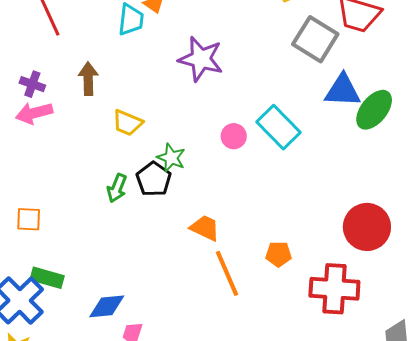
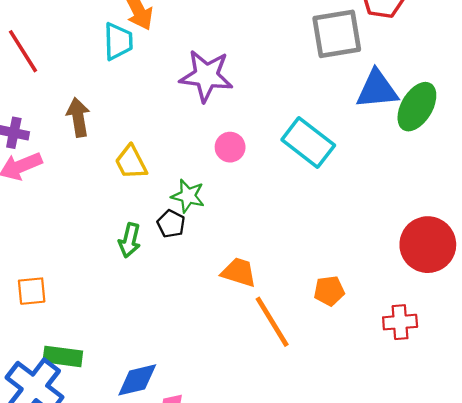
gray square: (315, 39) -> (337, 34), turned -33
yellow trapezoid: (127, 123) -> (131, 162), turned 48
pink circle: (234, 136) -> (230, 147), moved
black pentagon: (154, 179) -> (171, 224), size x0.7
red cross: (334, 289) -> (400, 322), size x0.6

